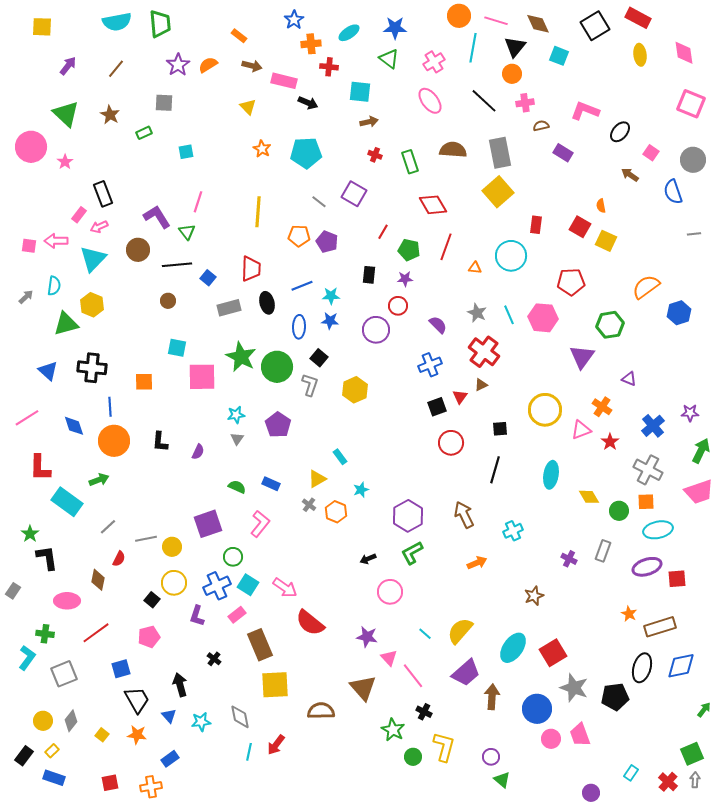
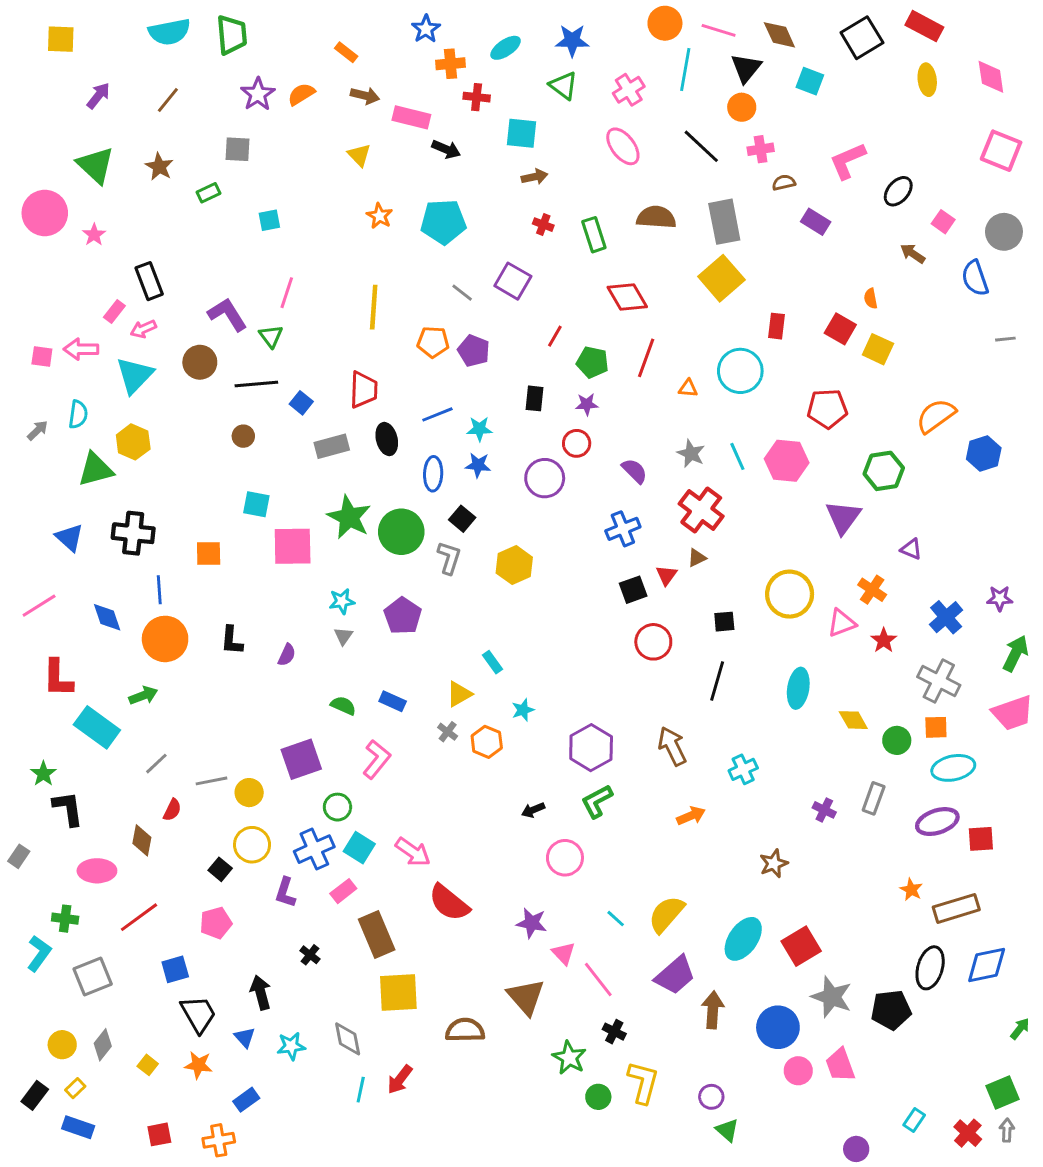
pink L-shape: (585, 111) -> (848, 161), turned -44

